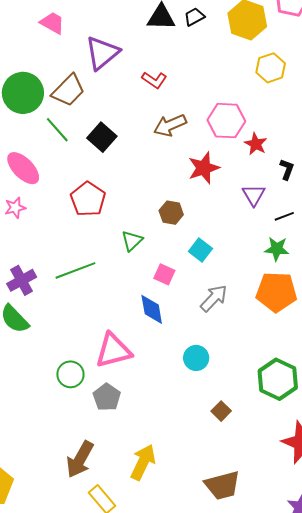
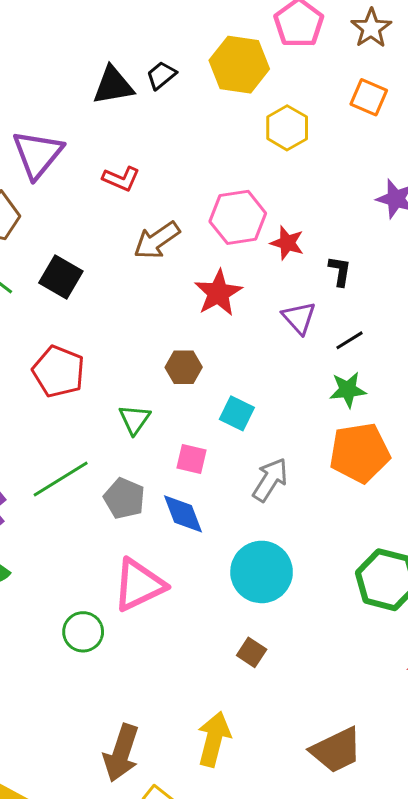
cyan circle: (196, 358) -> (262, 572), size x1.6
gray pentagon: (107, 397) -> (124, 498), moved
brown square: (221, 411) -> (252, 652), moved

